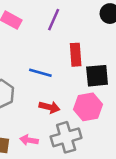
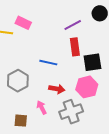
purple line: (54, 20) -> (73, 25), moved, turned 42
pink arrow: (29, 140) -> (42, 107), moved, turned 56

